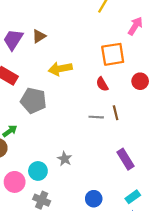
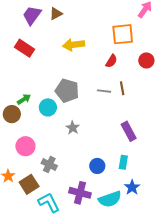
red semicircle: (102, 84) -> (111, 61), turned -120
gray pentagon: (33, 101) -> (67, 91), moved
cyan circle: (38, 171) -> (48, 107), moved
cyan rectangle: (133, 197) -> (123, 162), moved, turned -48

